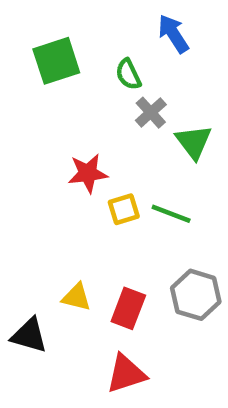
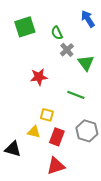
blue arrow: (173, 34) -> (88, 19), moved
yellow square: (124, 209) -> (47, 115), moved, turned 32

